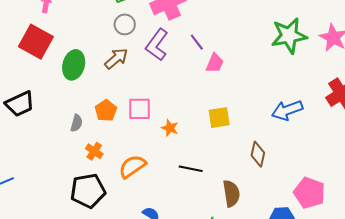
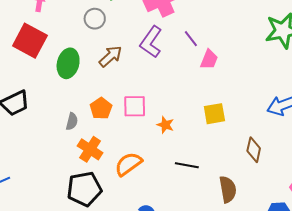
gray circle: (125, 24) -> (95, 19), moved
orange cross: (94, 151) -> (90, 149), size x1.4

